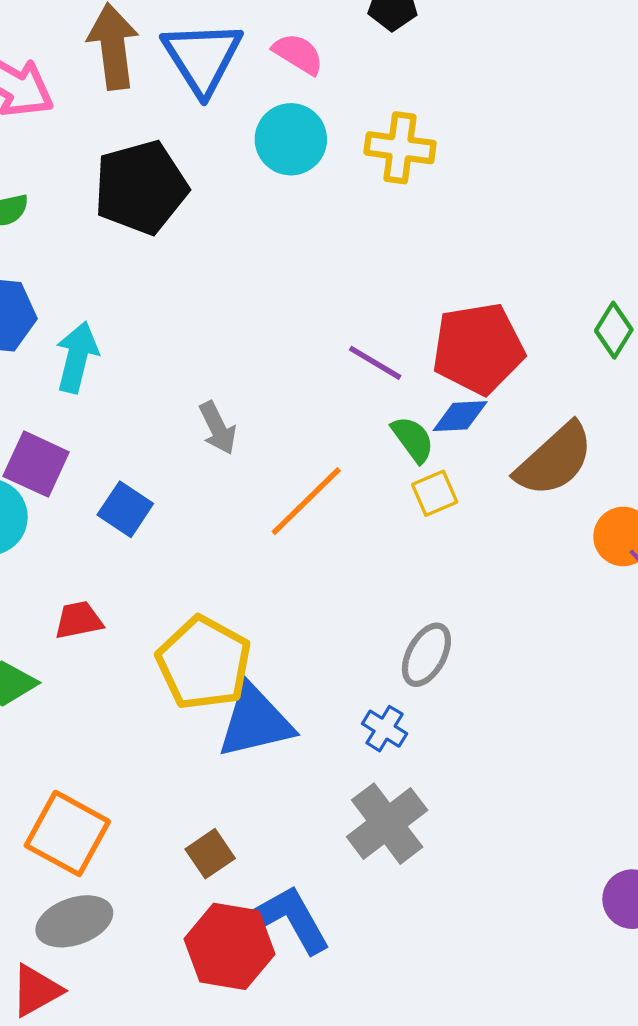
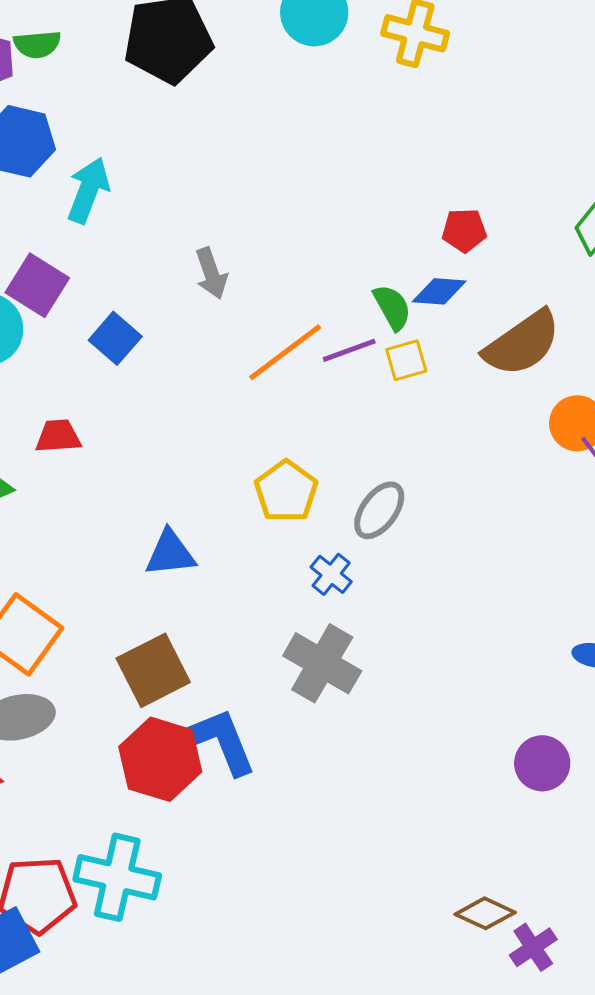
red pentagon: (478, 349) -> (464, 230), size x0.5
purple line: (375, 363) -> (349, 350), moved, turned -58
yellow pentagon: (204, 663) -> (286, 491), moved, size x0.7
blue triangle: (255, 722) -> (170, 553), moved, size x0.7
gray cross: (387, 824) -> (322, 663), turned -30
brown square: (210, 854) -> (153, 670), size x1.6

